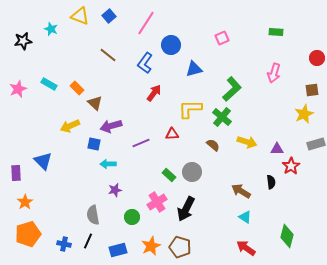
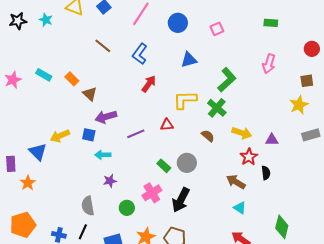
black star: (23, 41) -> (18, 21), moved
blue circle: (171, 45) -> (178, 23), moved
yellow arrow: (70, 126) -> (60, 136), moved
red star: (291, 166) -> (249, 157), moved
orange star: (25, 202) -> (28, 183), moved

